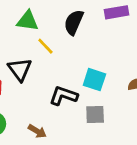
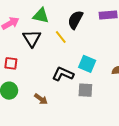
yellow line: (45, 46) -> (61, 37), moved
black triangle: (20, 69) -> (32, 38), moved

